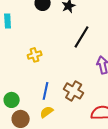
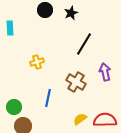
brown cross: (74, 91) -> (76, 82), moved
yellow semicircle: (47, 112) -> (80, 119), moved

